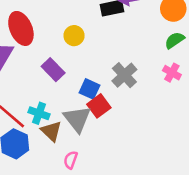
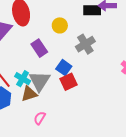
gray cross: (124, 75) -> (85, 44), moved
gray triangle: (77, 119) -> (40, 81), moved
brown triangle: (51, 131) -> (29, 94), turned 48

